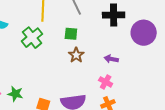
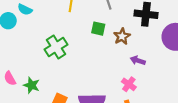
green cross: (32, 38) -> (56, 47), moved
brown star: (76, 55) -> (122, 36), moved

